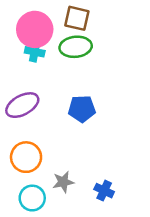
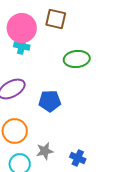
green ellipse: (76, 47) -> (77, 59), moved
blue pentagon: (82, 109) -> (50, 101), moved

